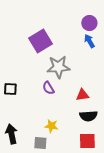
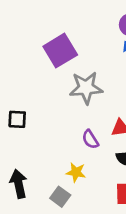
purple semicircle: (48, 88) -> (90, 139), moved
gray square: (40, 143) -> (60, 197), turned 32

